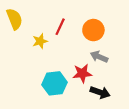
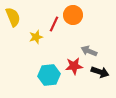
orange circle: (93, 30) -> (73, 15), moved
black arrow: (100, 92) -> (100, 72), moved

